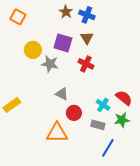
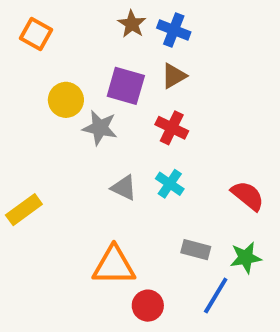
brown triangle: (87, 38) -> (174, 76), turned 32
cyan cross: (103, 105) -> (170, 184), moved
red circle: (74, 113) -> (148, 306), moved
green star: (122, 120) -> (246, 258), moved

